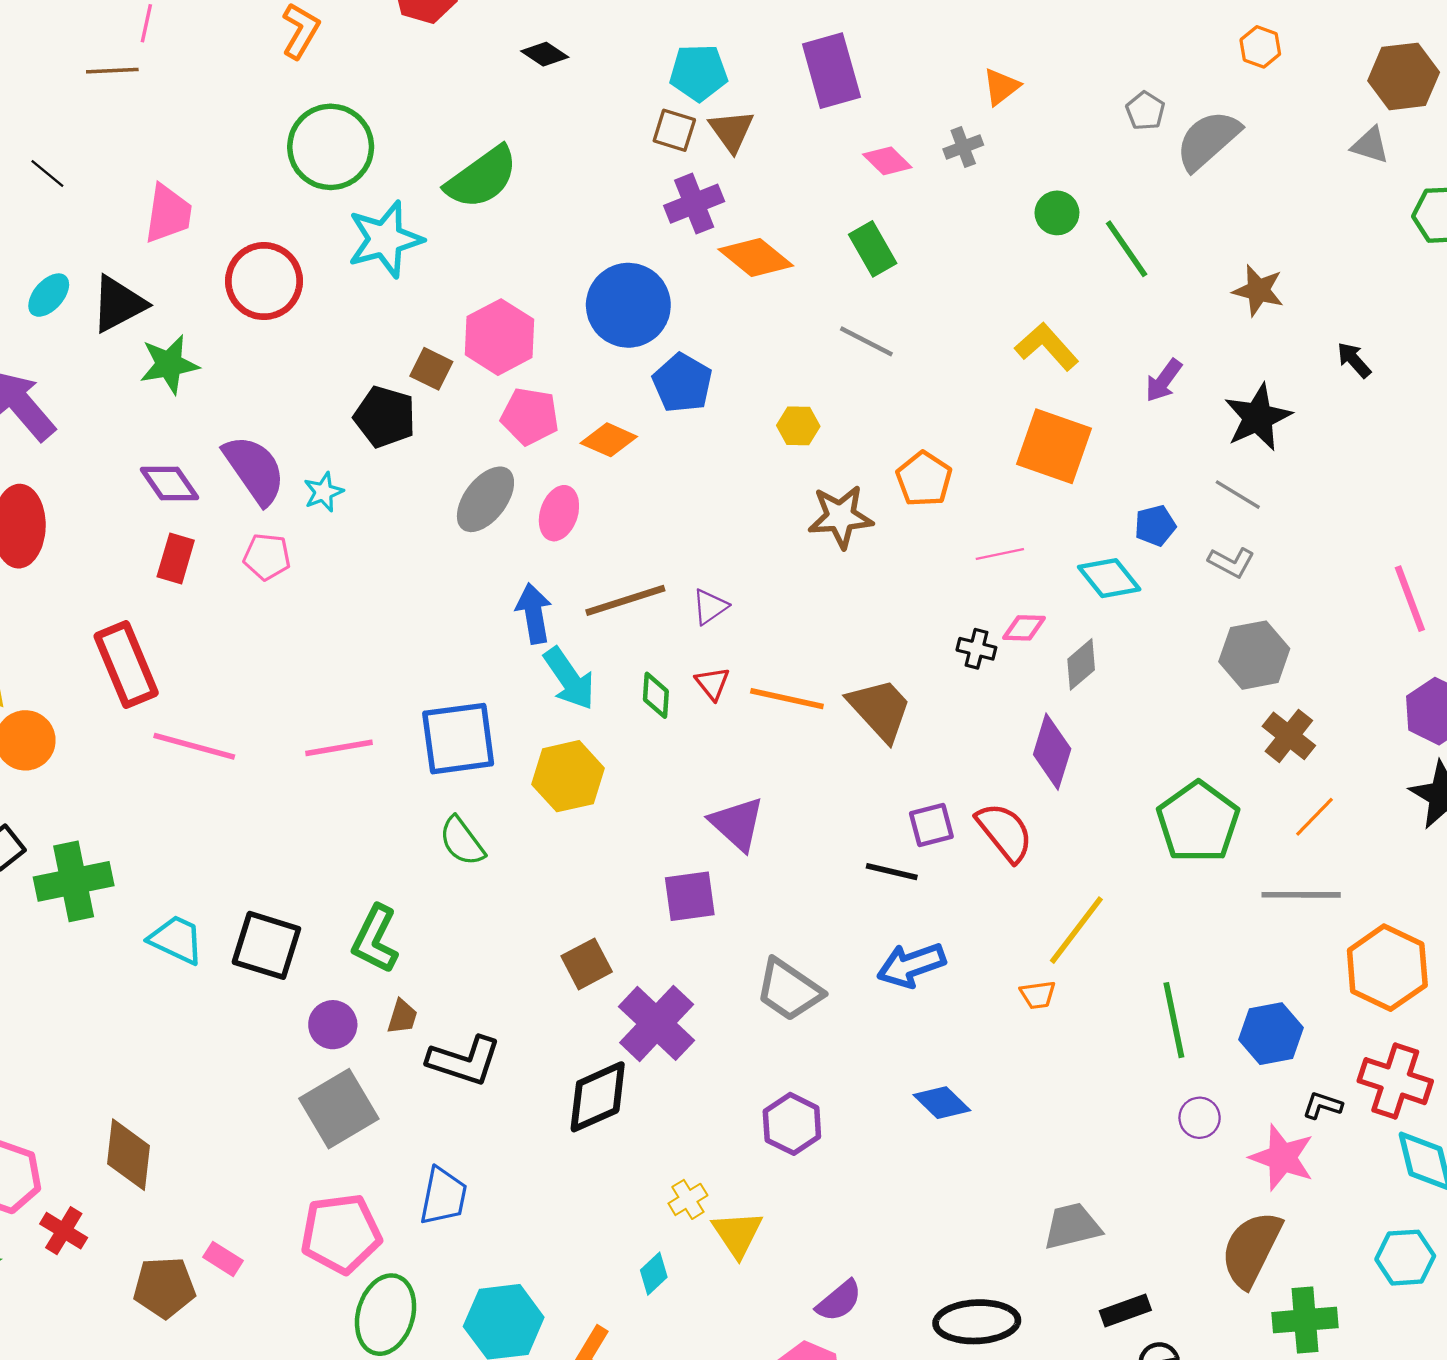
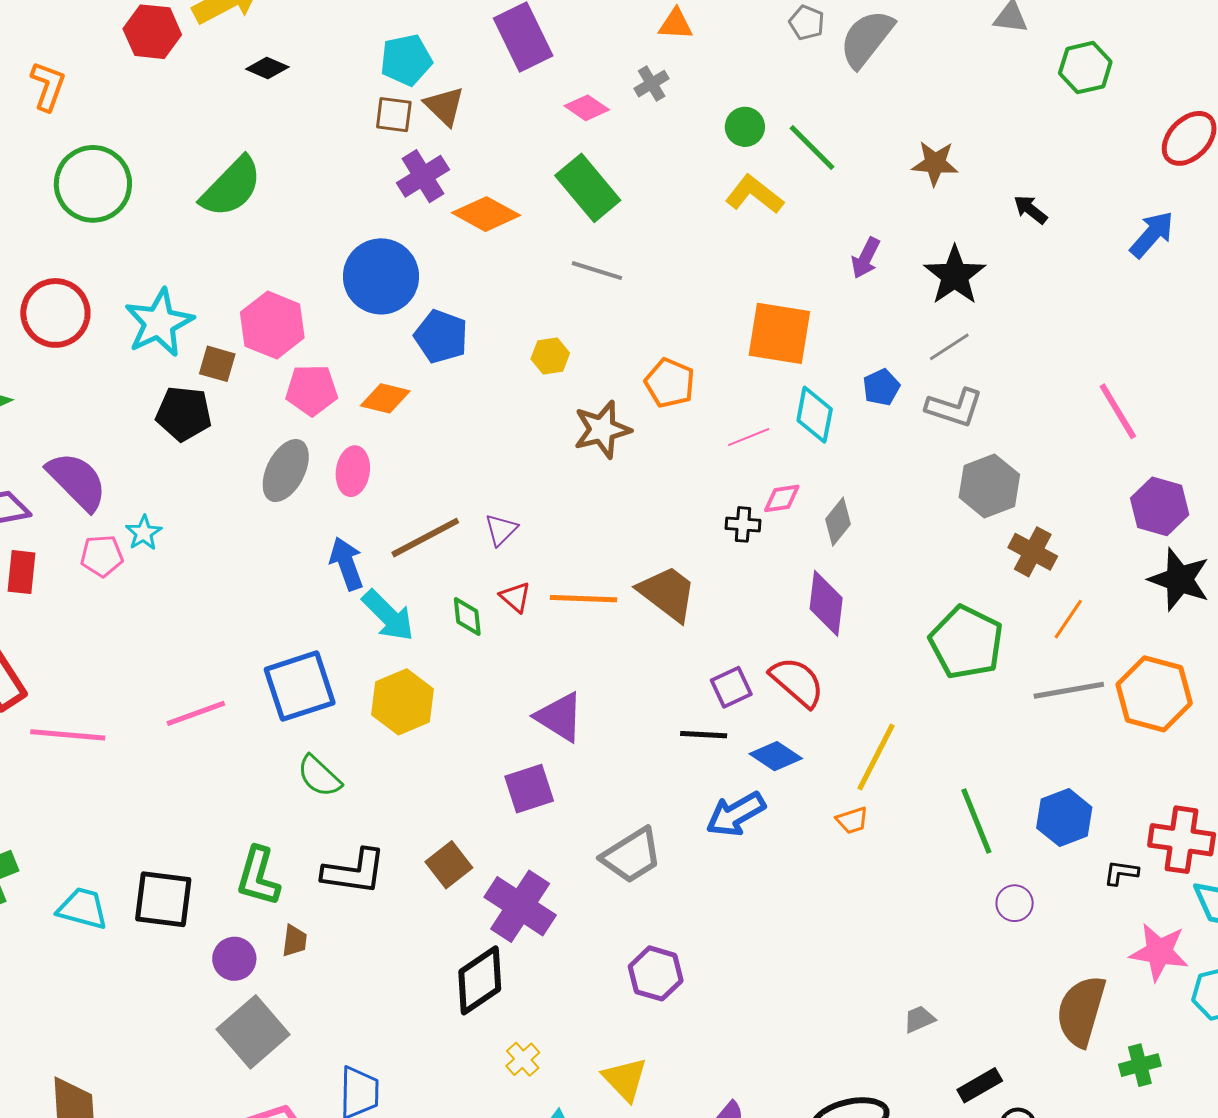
orange triangle: (1001, 87) -> (676, 24), turned 51
cyan star: (385, 239) -> (159, 323), moved
green rectangle: (873, 249) -> (588, 188), size x1.4
yellow L-shape: (1047, 346) -> (754, 194), moved
cyan star: (323, 492) -> (144, 533), moved
gray line: (1238, 495) -> (949, 347), turned -54
gray L-shape: (1231, 562) -> (954, 408), size x1.4
cyan diamond: (1109, 578) -> (815, 415), moved, turned 60
orange hexagon: (1387, 968) -> (1154, 694), moved
gray trapezoid: (789, 990) -> (632, 856), turned -56
black L-shape: (464, 1061) -> (354, 872), moved
blue diamond: (942, 1103) -> (776, 756), moved
pink star: (1282, 1158) -> (1159, 952), moved
yellow cross: (688, 1199) -> (523, 1059), moved
gray trapezoid: (1072, 1226) -> (919, 1019), size x0.6
green cross: (1305, 1320) -> (1140, 1065), size x0.7

